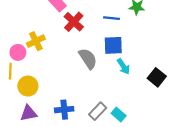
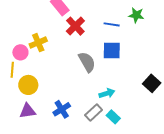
cyan arrow: (123, 66) -> (107, 93), moved, turned -77
blue cross: (64, 110) -> (62, 109), turned -30

